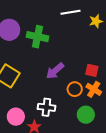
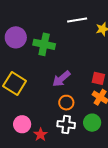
orange circle: (75, 89) -> (66, 103), moved
white cross: (46, 107) -> (66, 125), moved

